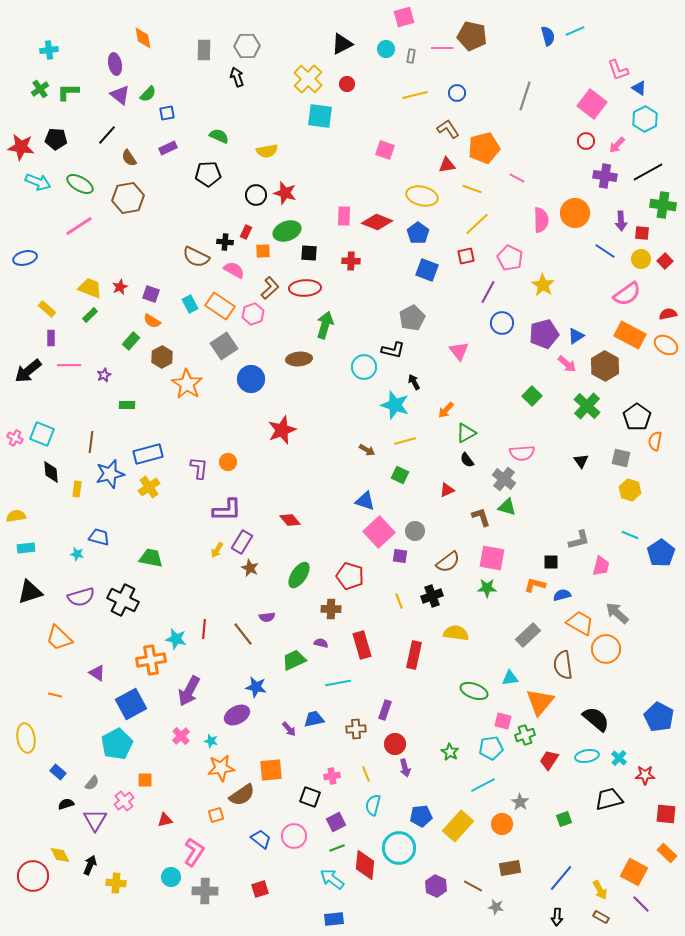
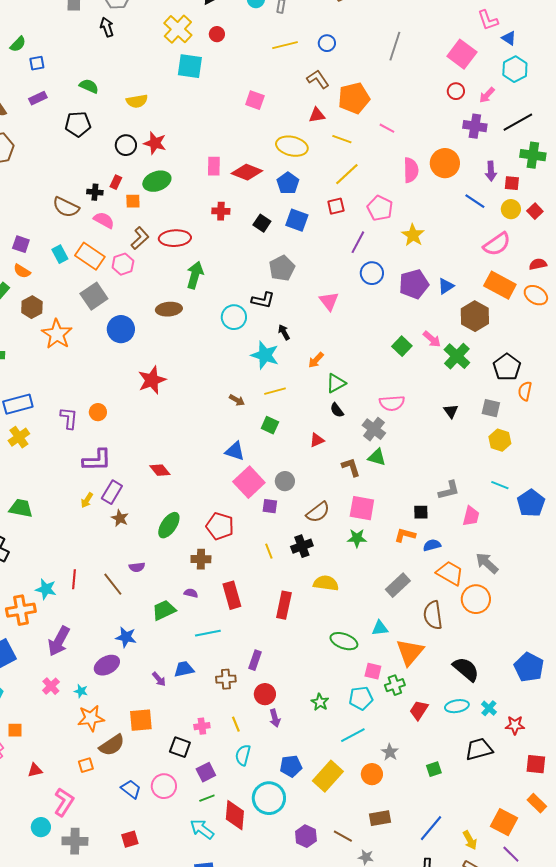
black square: (309, 253) -> (262, 223), moved, turned 30
pink arrow: (567, 364) -> (432, 339), moved

